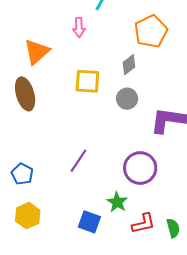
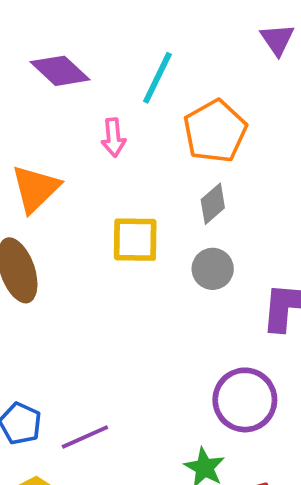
orange pentagon: (151, 31) -> (215, 131), moved
purple line: (79, 161) -> (85, 437), moved, turned 35

